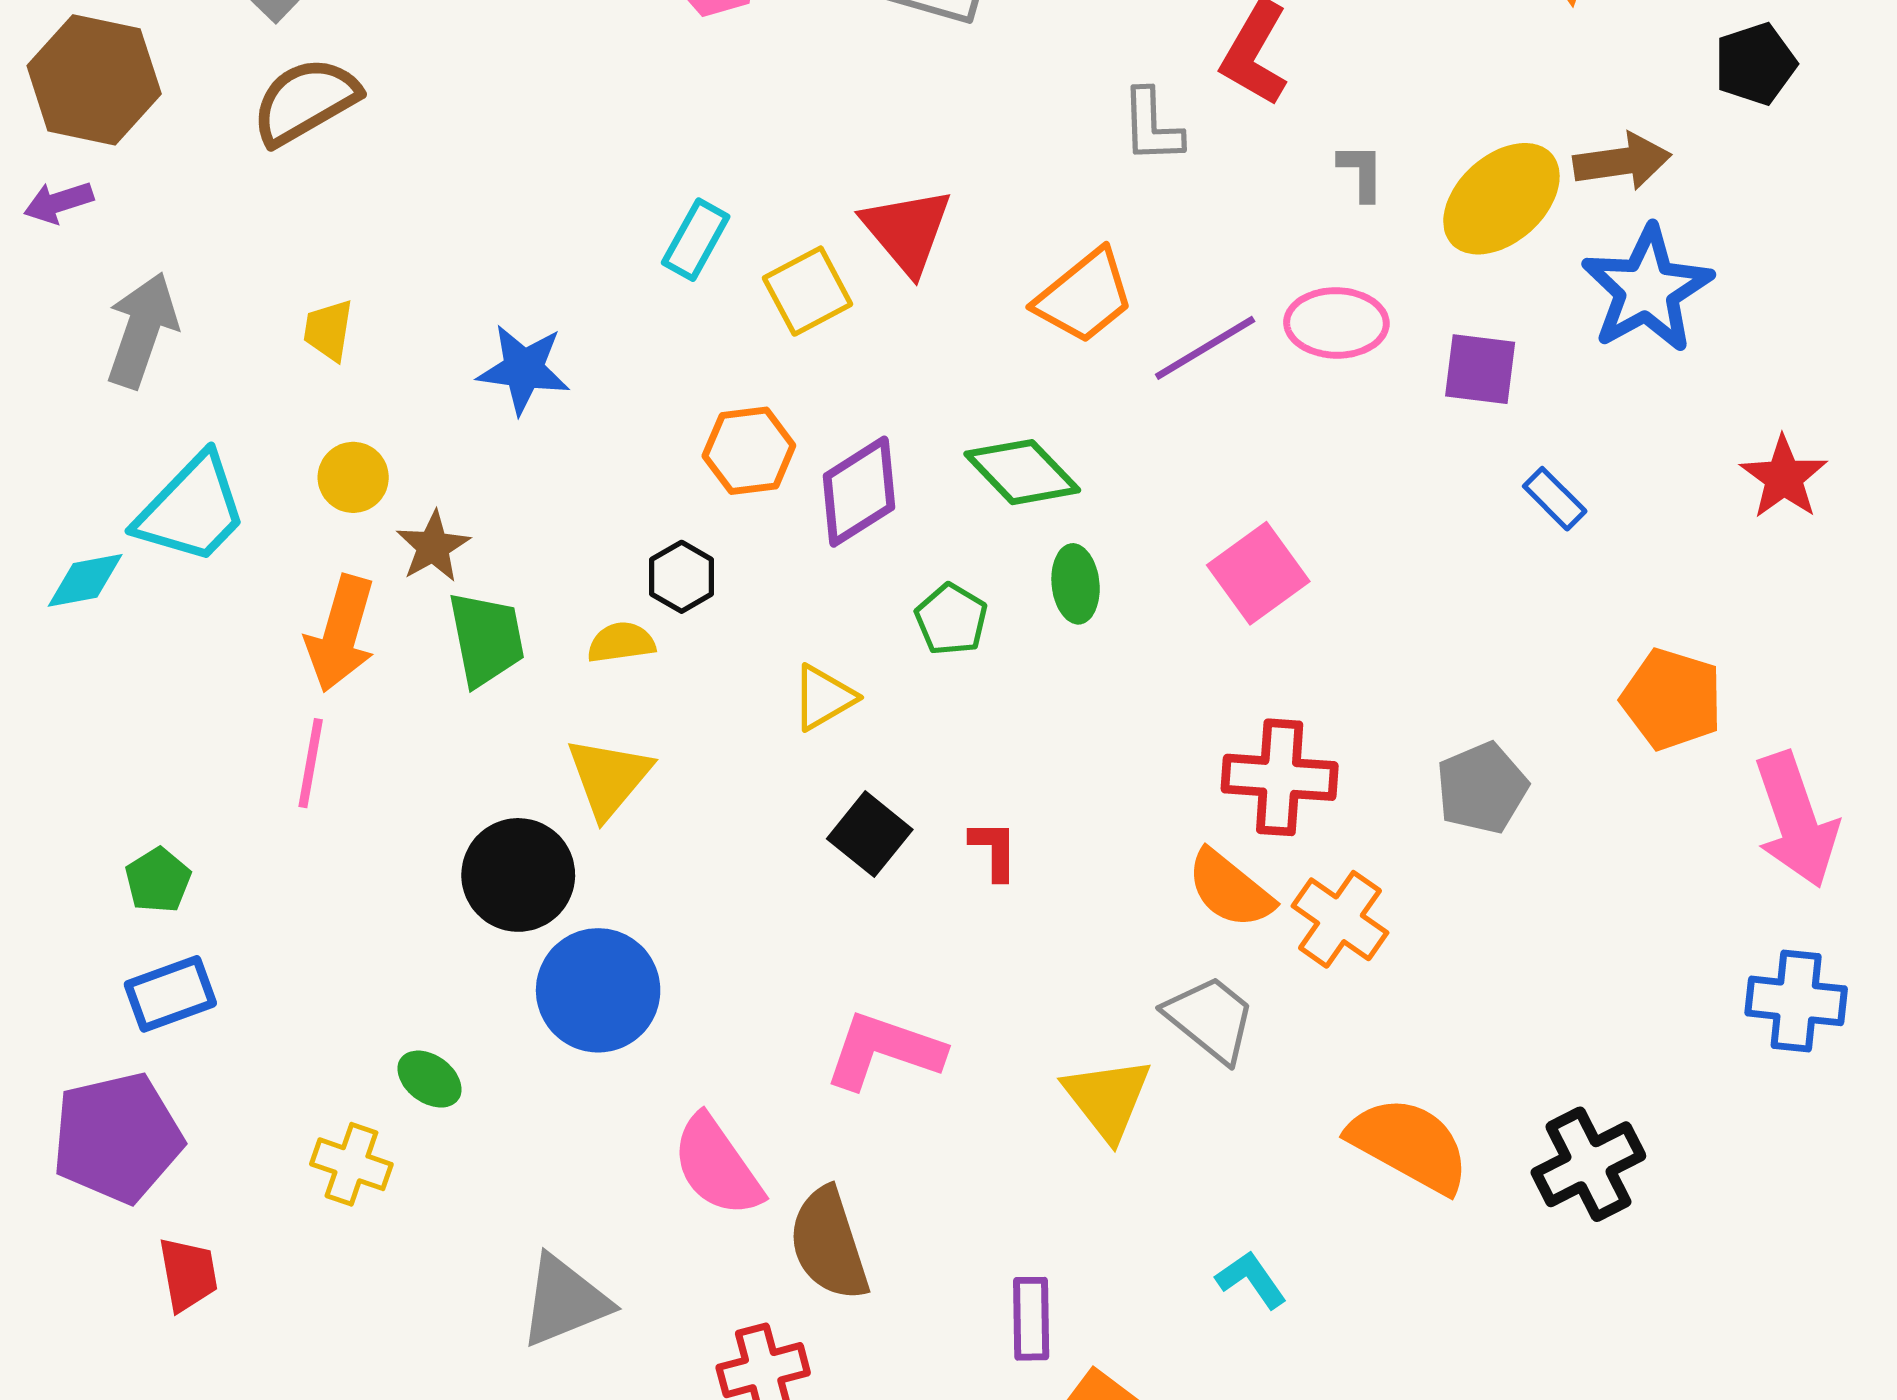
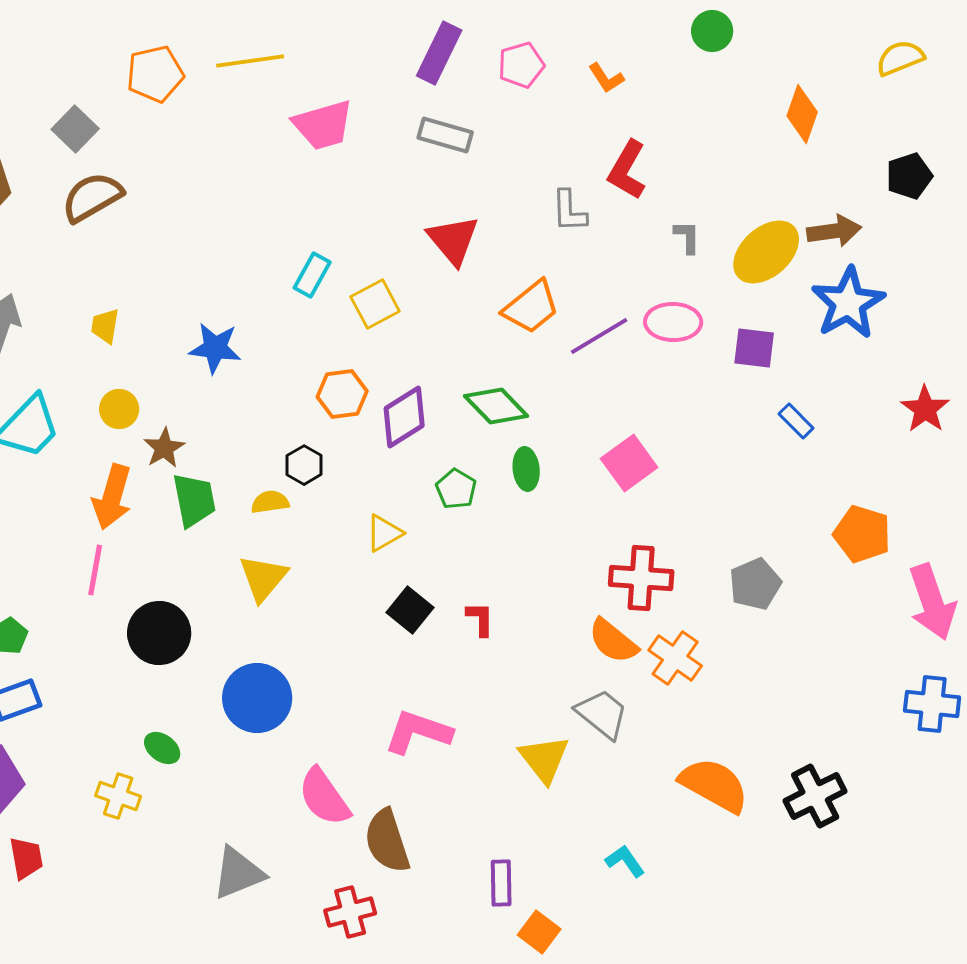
red triangle: (907, 231) -> (453, 240), moved
black circle: (518, 875) -> (159, 633), moved

